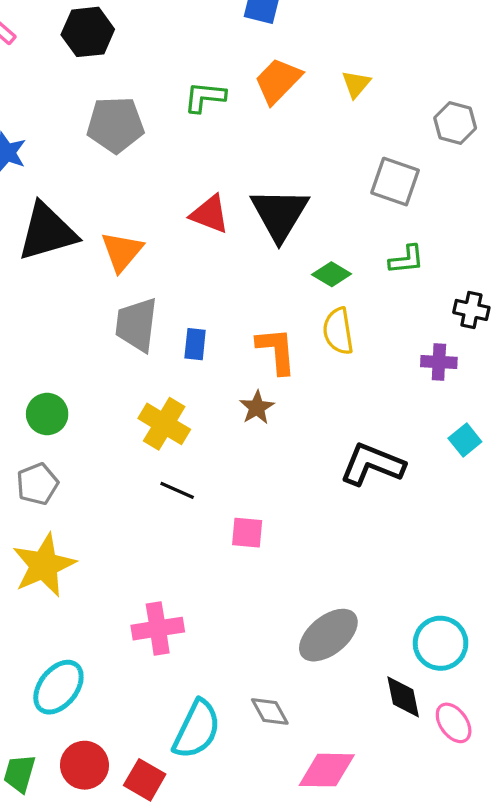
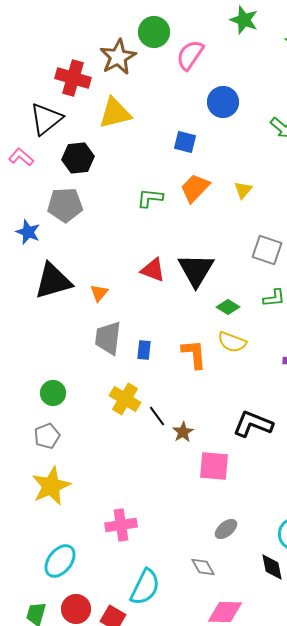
gray pentagon: (115, 125) -> (65, 205), moved
orange triangle: (122, 251) -> (99, 293), size x0.7
yellow semicircle: (338, 331) -> (232, 342), turned -60
brown star: (257, 408) -> (183, 432), moved
black line: (177, 490) -> (157, 416), moved, turned 30
pink square: (247, 533) -> (214, 466), moved, size x1.5
gray ellipse: (328, 635) -> (226, 529), size x0.6
gray diamond: (270, 712) -> (203, 567), moved

